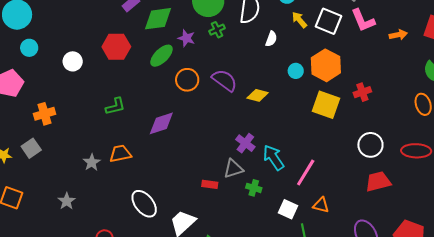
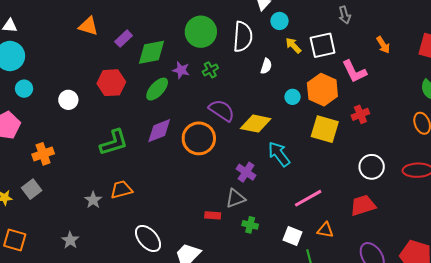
pink L-shape: (363, 20) -> (354, 71), moved
white square: (329, 21) -> (323, 45), turned -32
green cross: (217, 30) -> (210, 70), moved
orange arrow: (398, 35) -> (383, 45), moved, turned 72
orange circle: (187, 80) -> (199, 138), moved, size x1.4
yellow diamond: (258, 95) -> (256, 124), size x1.4
green L-shape: (115, 106) -> (114, 142), size x1.4
purple diamond: (161, 123) -> (159, 131), moved
cyan arrow: (274, 158) -> (279, 154), moved
pink line: (306, 173) -> (308, 198), turned 32
red trapezoid: (378, 181) -> (363, 205), moved
green cross: (254, 188) -> (250, 225), moved

